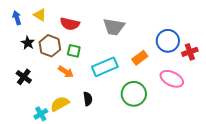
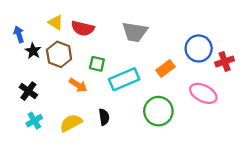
yellow triangle: (40, 15) -> (56, 22), moved
blue arrow: (17, 18) -> (19, 34), moved
green square: (74, 51) -> (97, 64), moved
cyan cross: (41, 114) -> (34, 121), moved

